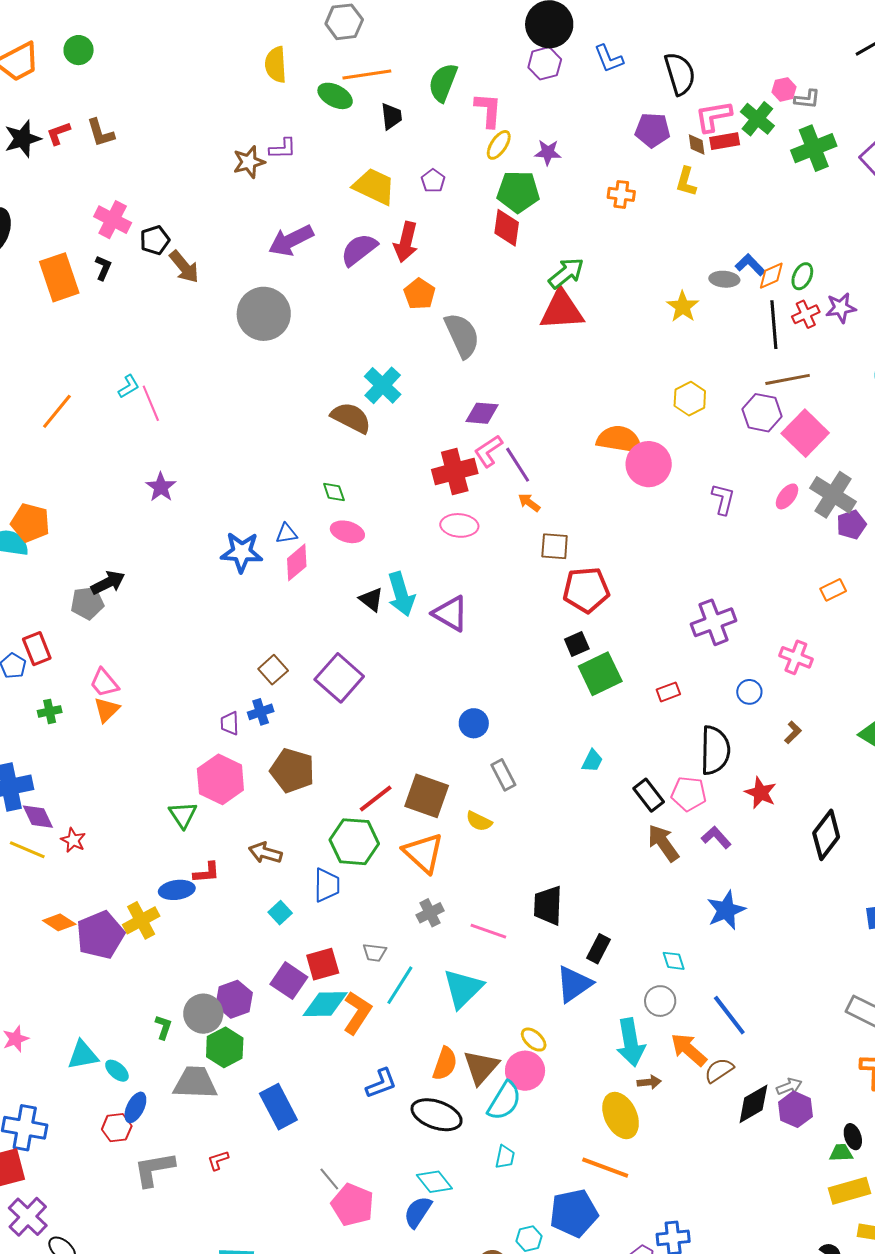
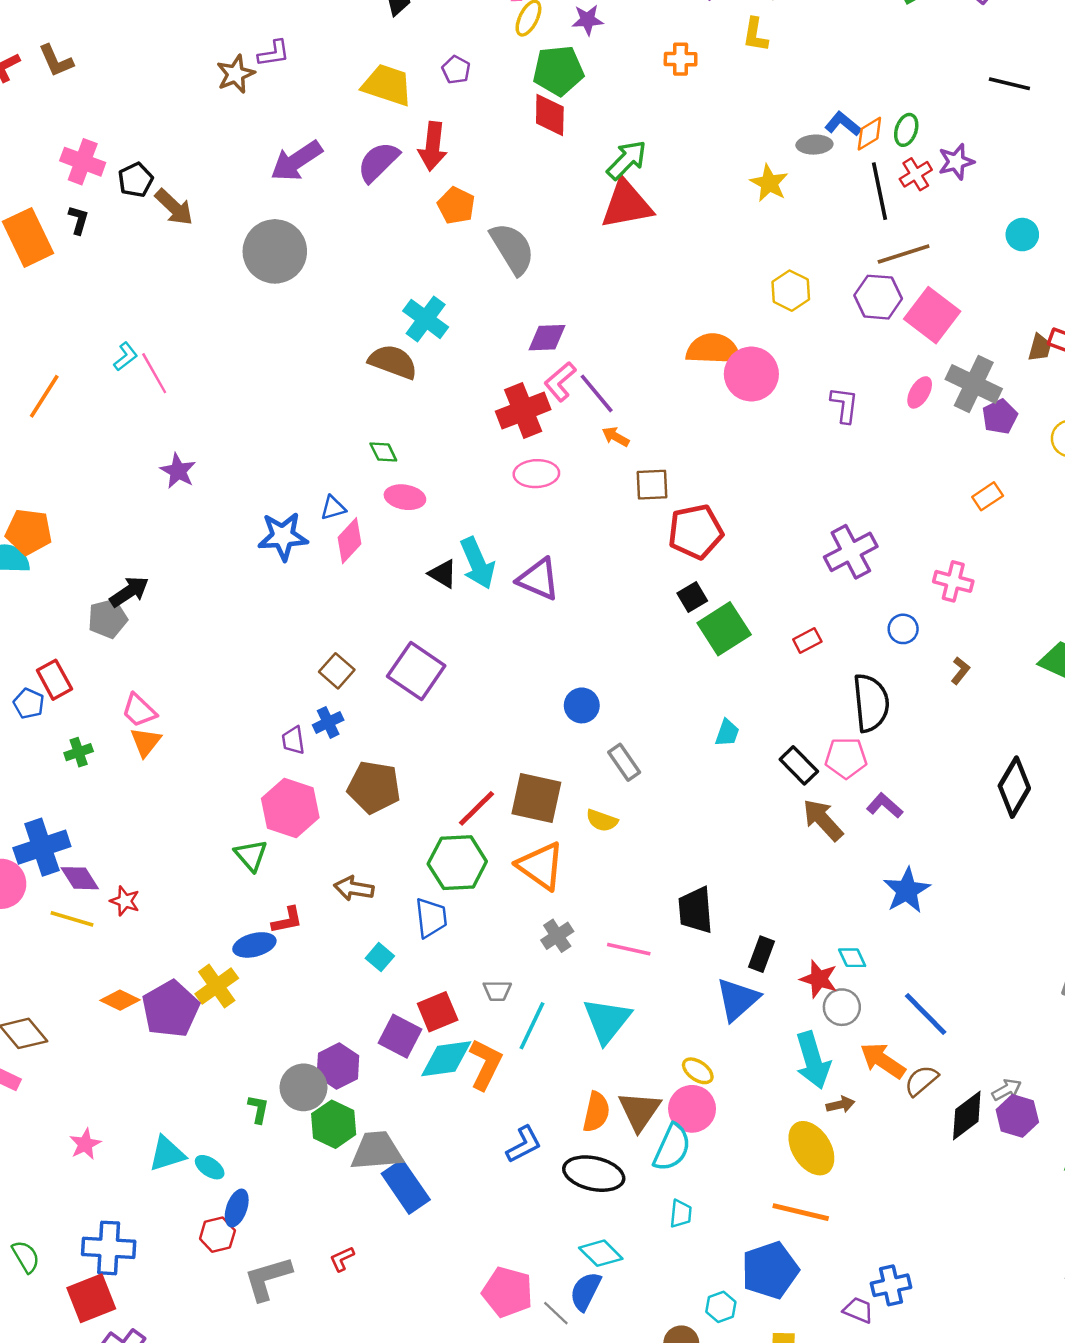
red star: (761, 793) -> (819, 979), moved
gray trapezoid: (195, 1083) -> (377, 1151), moved
gray line: (329, 1179) -> (556, 1313), moved

